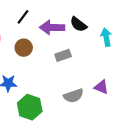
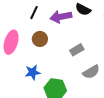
gray rectangle: (63, 55) -> (77, 50), moved

